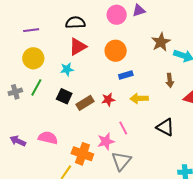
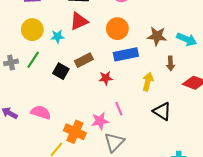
brown star: (161, 42) -> (157, 36), moved, turned 30
cyan star: (67, 69) -> (57, 37), moved
blue rectangle: (126, 75) -> (126, 54), size x1.6
yellow arrow: (139, 98) -> (148, 82), moved, turned 102
brown rectangle: (85, 103) -> (84, 60), moved

